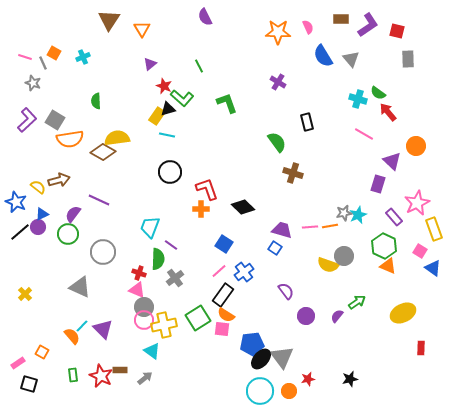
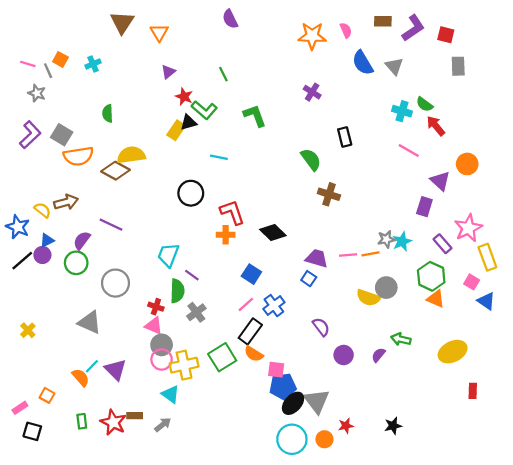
cyan line: (167, 135) -> (219, 157), moved
green arrow: (357, 302) -> (401, 339), turned -132
pink square: (222, 329) -> (276, 370), moved

